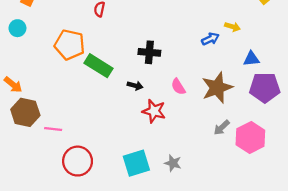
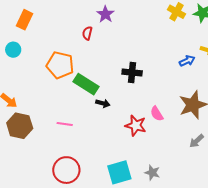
black arrow: (135, 86) -> (103, 103), moved
pink semicircle: (178, 87) -> (157, 114), moved
pink line: (53, 129) -> (65, 124), moved

